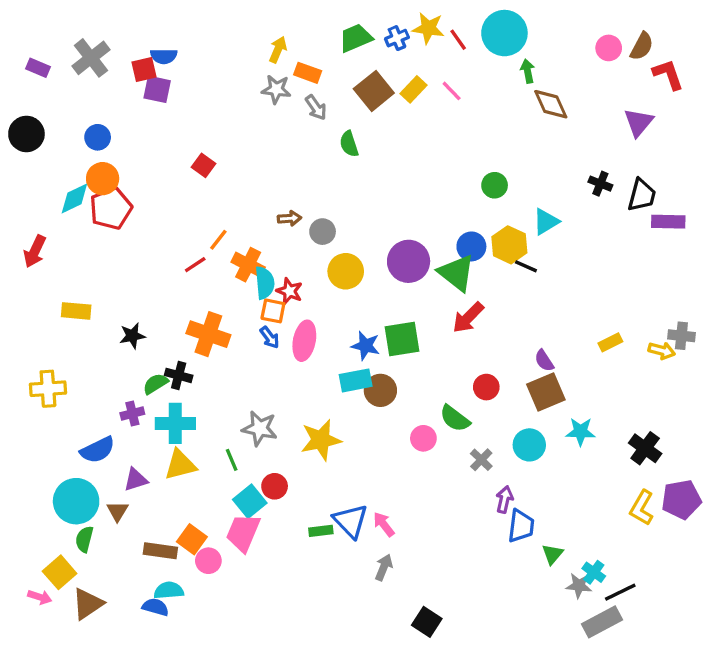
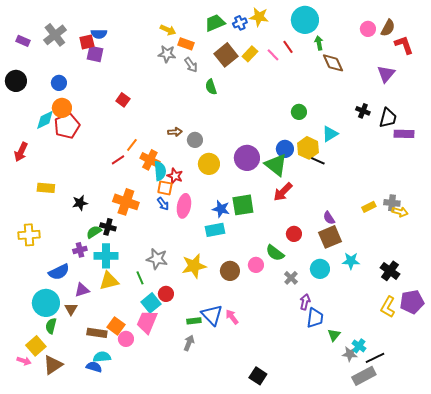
red line: (458, 40) -> (288, 47), moved
yellow arrow: (278, 50) -> (168, 30), turned 91
gray cross: (681, 336) -> (392, 203), moved
brown circle: (380, 390) -> (230, 271), moved
gray arrow: (384, 567) -> (189, 343), moved

